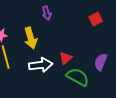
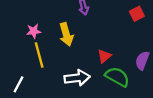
white arrow: (41, 65) -> (77, 78), moved

